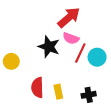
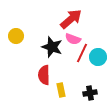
yellow circle: (11, 61) -> (16, 36), moved
red semicircle: (37, 88) -> (44, 75), moved

